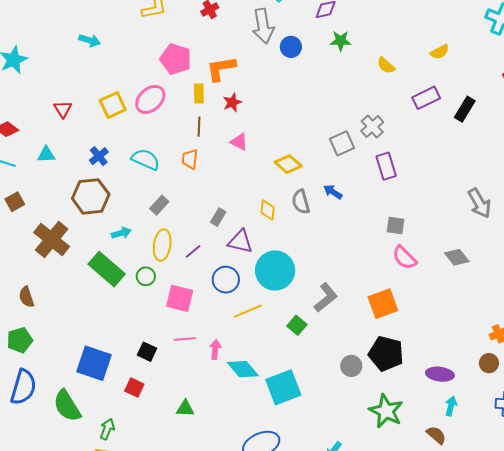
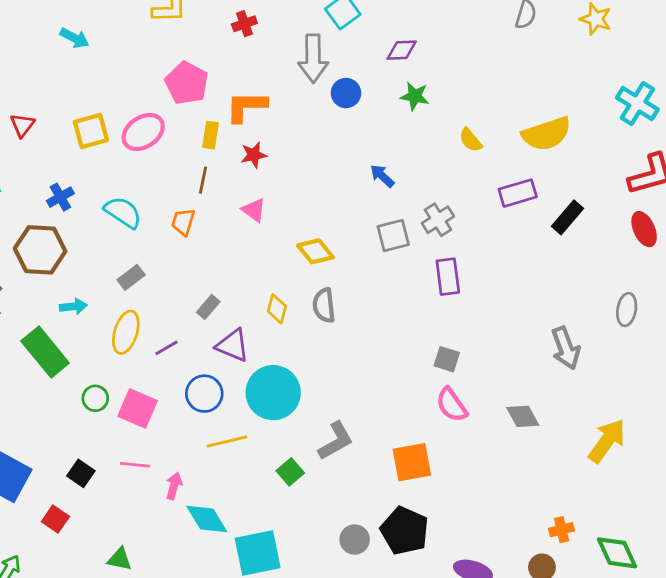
yellow semicircle: (440, 52) -> (547, 134), size x1.8
blue arrow: (333, 192) -> (382, 176), moved
green circle: (146, 276) -> (95, 398), moved

